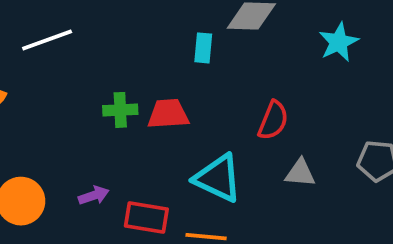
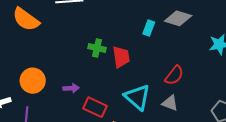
red trapezoid: (168, 114) -> (121, 57), turned 70
gray triangle: (300, 173) -> (170, 103), moved

